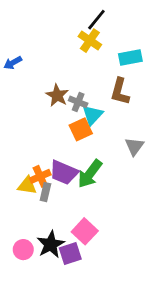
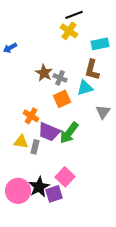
black line: (96, 20) -> (74, 15), turned 30
cyan triangle: (92, 115) -> (85, 88), moved, turned 30
orange cross: (40, 176) -> (31, 116), moved, turned -35
pink circle: (23, 250) -> (18, 191), size x1.6

